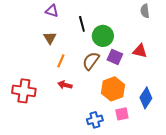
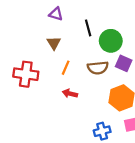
brown semicircle: (91, 61) -> (98, 68), turned -132
red cross: (24, 91) -> (26, 74), moved

